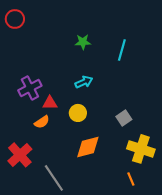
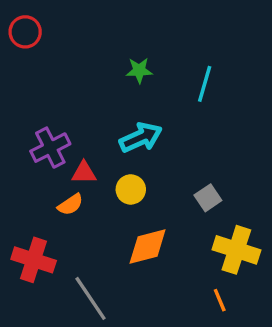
cyan arrow: (84, 82) -> (141, 137), size x1.4
red cross: (20, 155) -> (34, 260), turned -30

